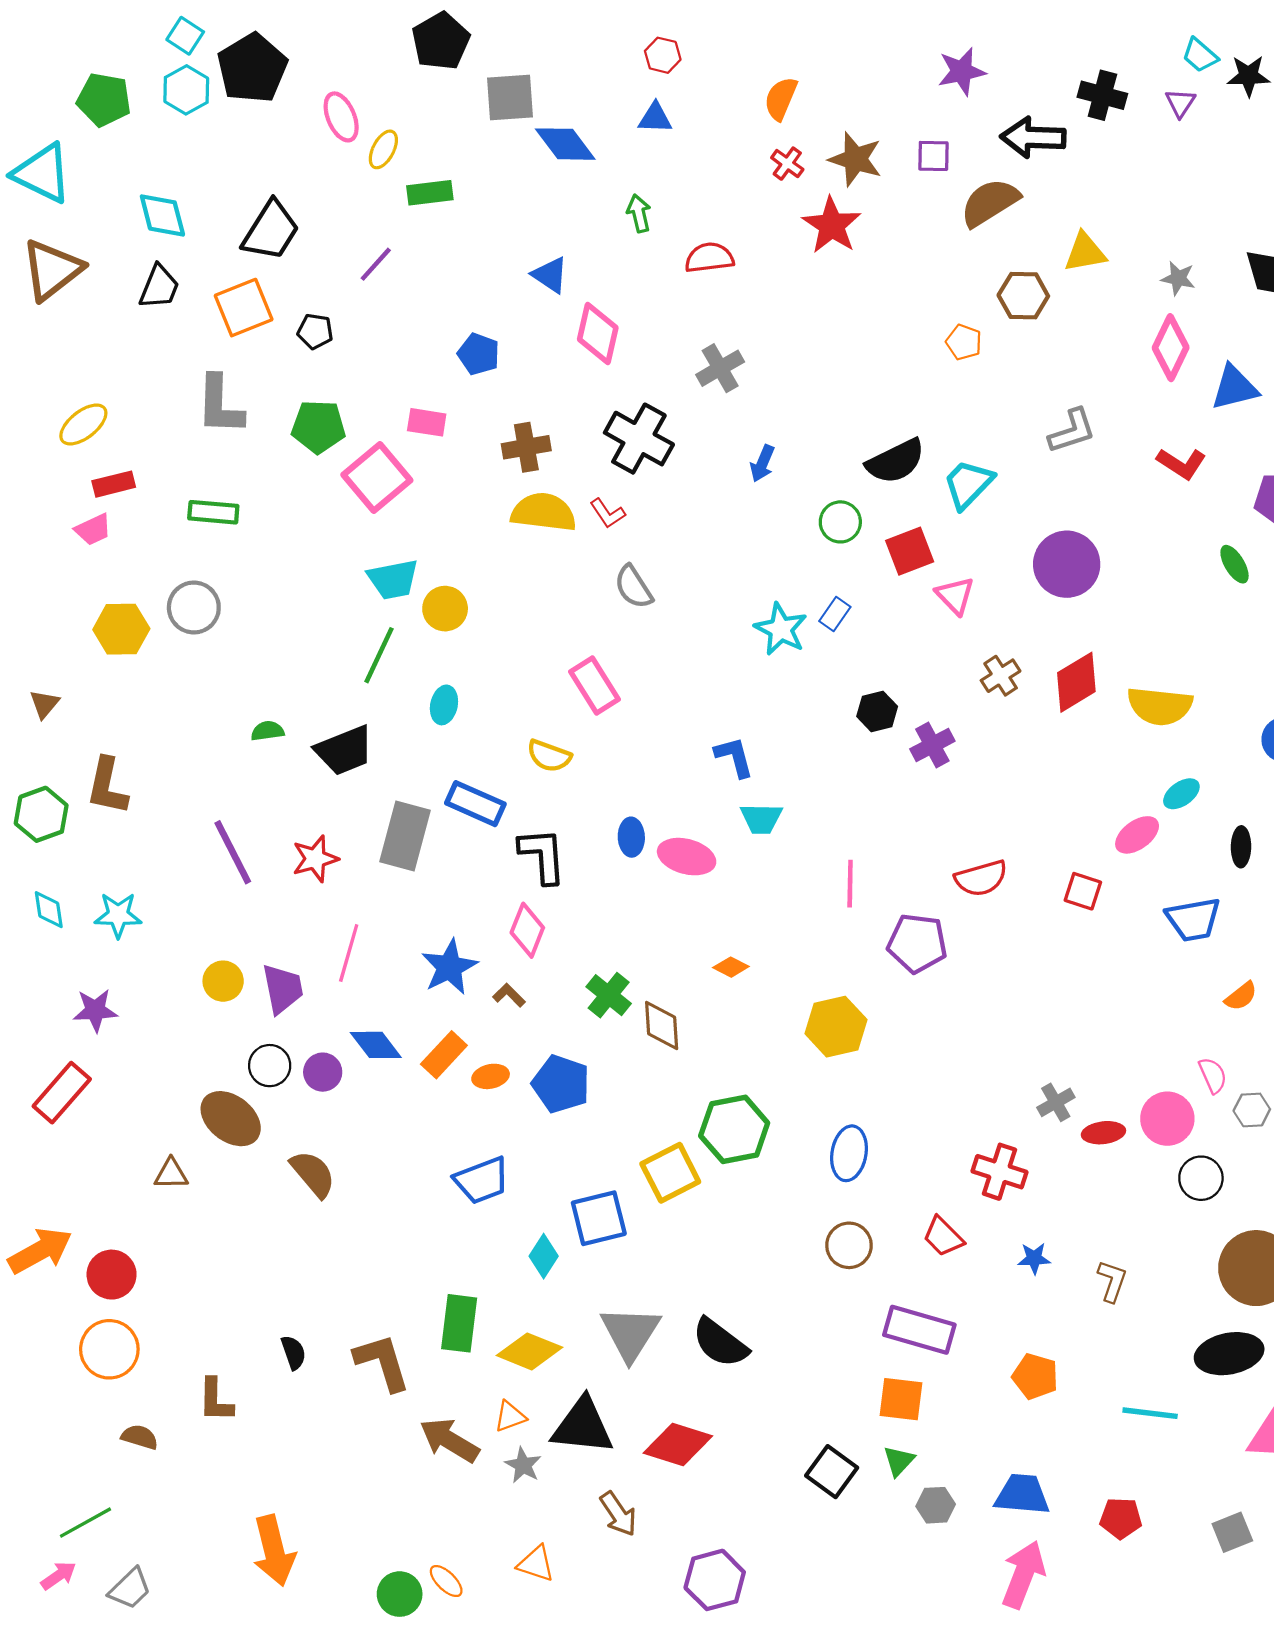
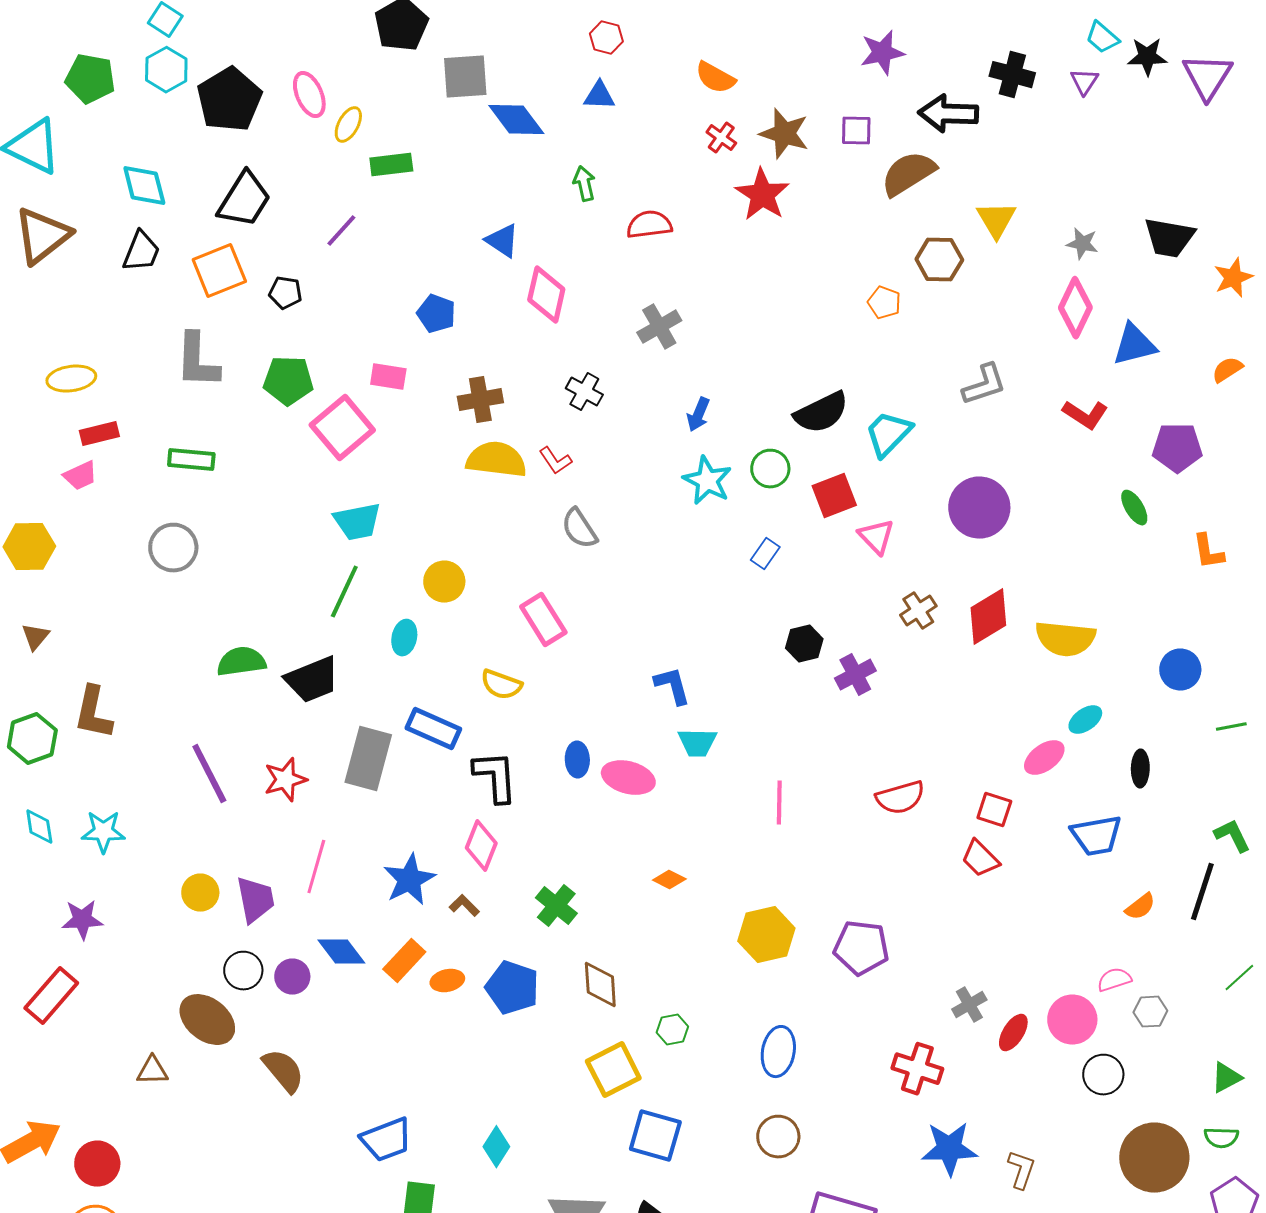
black pentagon: (252, 68) -> (229, 100), moved
orange semicircle: (781, 99) -> (715, 78), turned -84
yellow triangle: (1085, 252) -> (996, 220), turned -51
yellow ellipse: (83, 424) -> (71, 379), turned 30
black cross: (639, 439) -> (584, 392), size x0.6
yellow circle: (445, 609) -> (444, 582), moved
yellow hexagon: (121, 629) -> (29, 547), moved
cyan star: (781, 629) -> (707, 481), moved
green semicircle: (267, 731) -> (241, 662), size x1.6
purple pentagon: (917, 943) -> (861, 948), moved
brown diamond: (662, 1026) -> (600, 985), moved
pink semicircle: (1213, 1075) -> (1114, 980), turned -84
green hexagon: (734, 1129) -> (672, 1030), size x0.5
red ellipse: (1103, 1133) -> (1013, 1033), turned -51
blue trapezoid: (482, 1180) -> (386, 1140), moved
blue square: (599, 1218) -> (655, 1136), moved, turned 30
red trapezoid: (943, 1237) -> (980, 859), moved
blue star: (1034, 1258) -> (949, 1149), size x1.8

